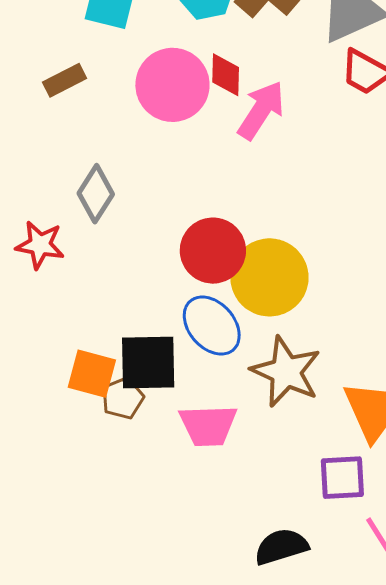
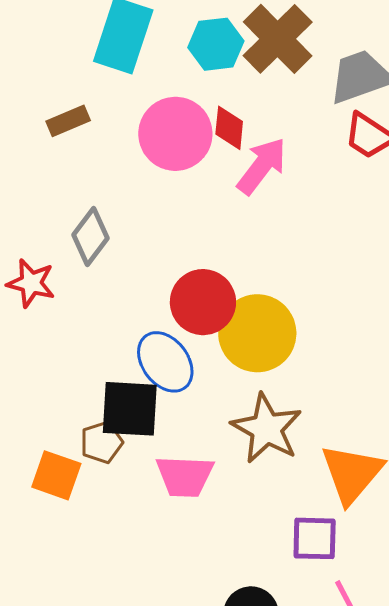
blue ellipse: (212, 326) -> (165, 362), moved
orange square: (92, 374) -> (56, 475), moved

